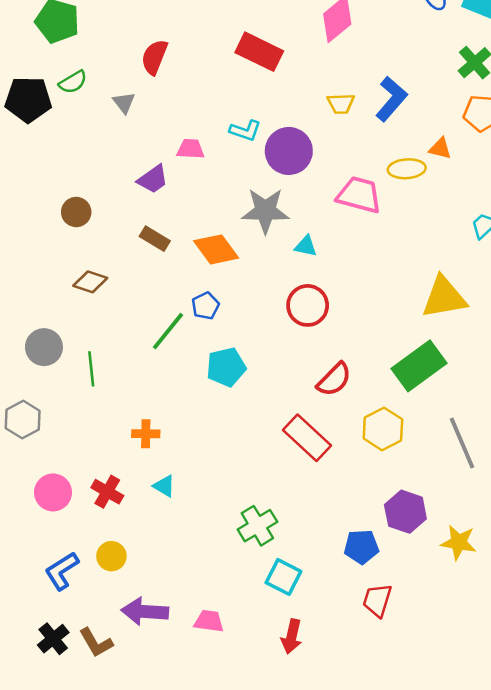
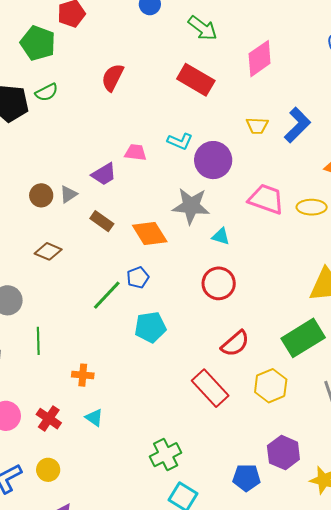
gray triangle: (124, 103) -> (68, 194), moved, turned 30
yellow ellipse: (407, 169) -> (312, 207), moved
green line: (91, 369) -> (38, 341), moved

